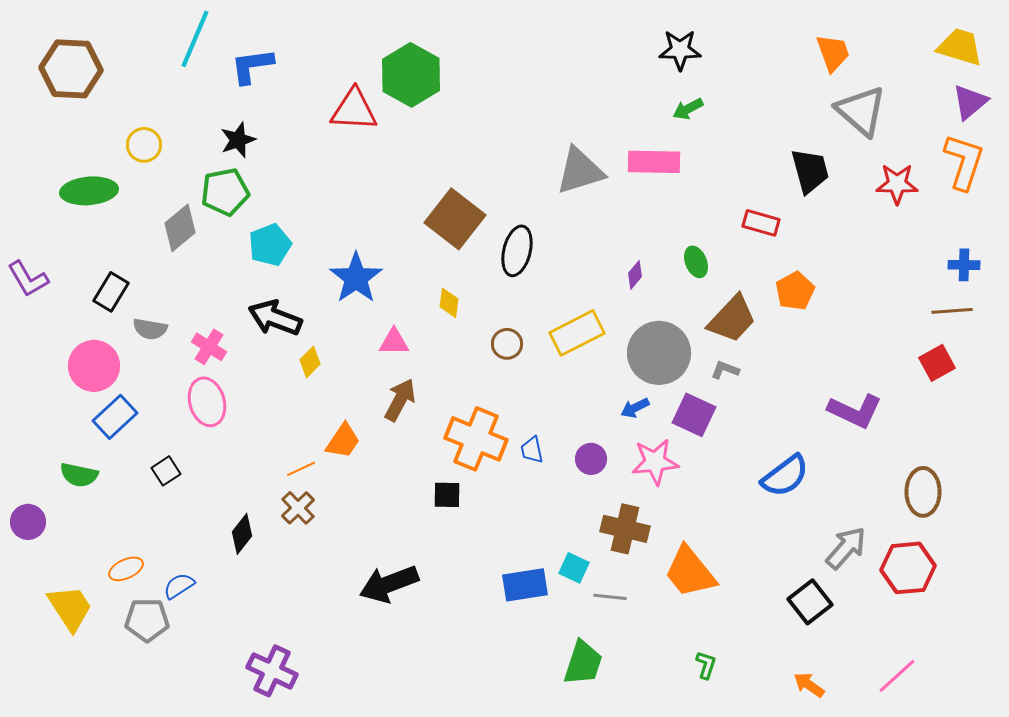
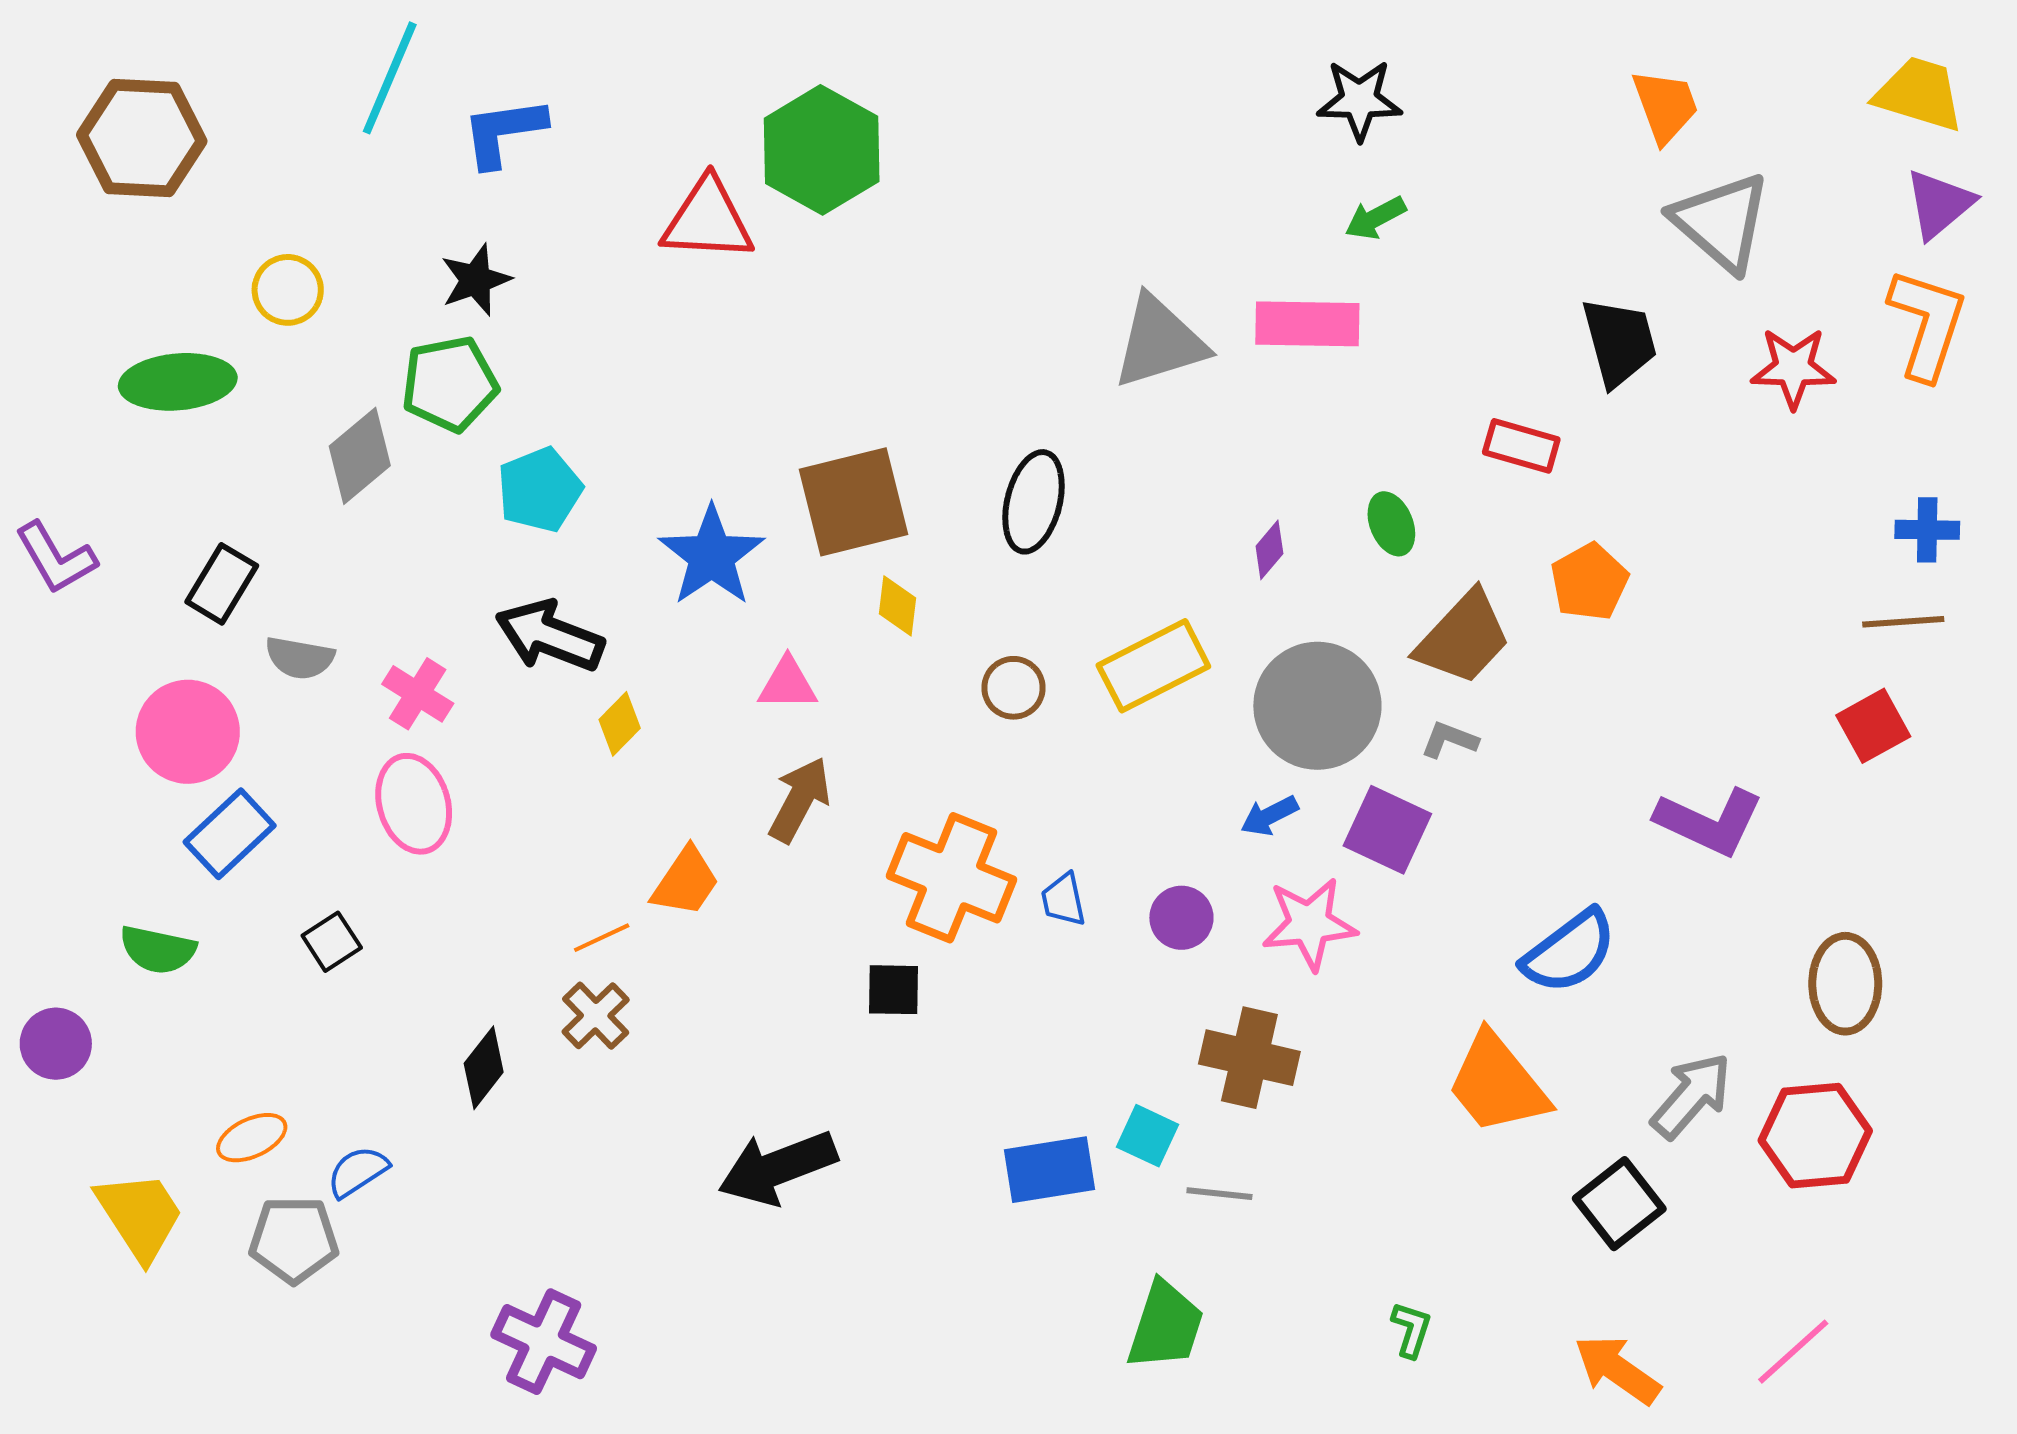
brown square: (455, 219) -> (854, 502), moved, turned 38
orange trapezoid: (690, 572) -> (1497, 1084), moved
orange arrow: (809, 685) -> (1617, 1370), size x1.4

